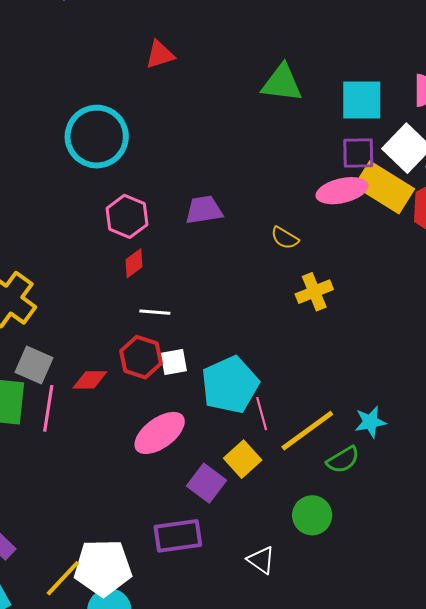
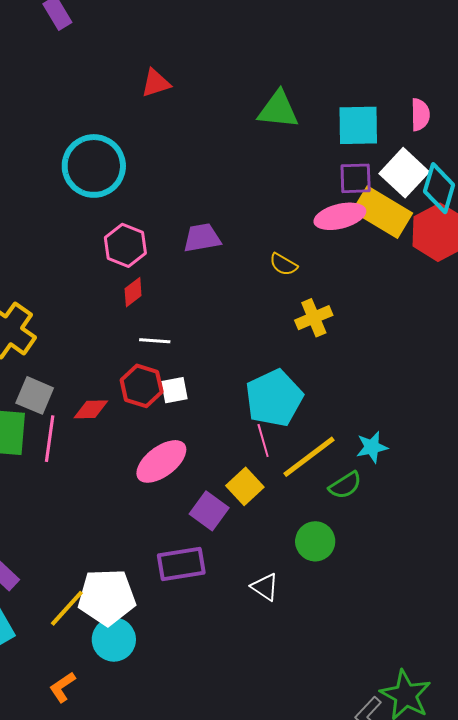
cyan pentagon: (230, 385) -> (274, 398), moved

